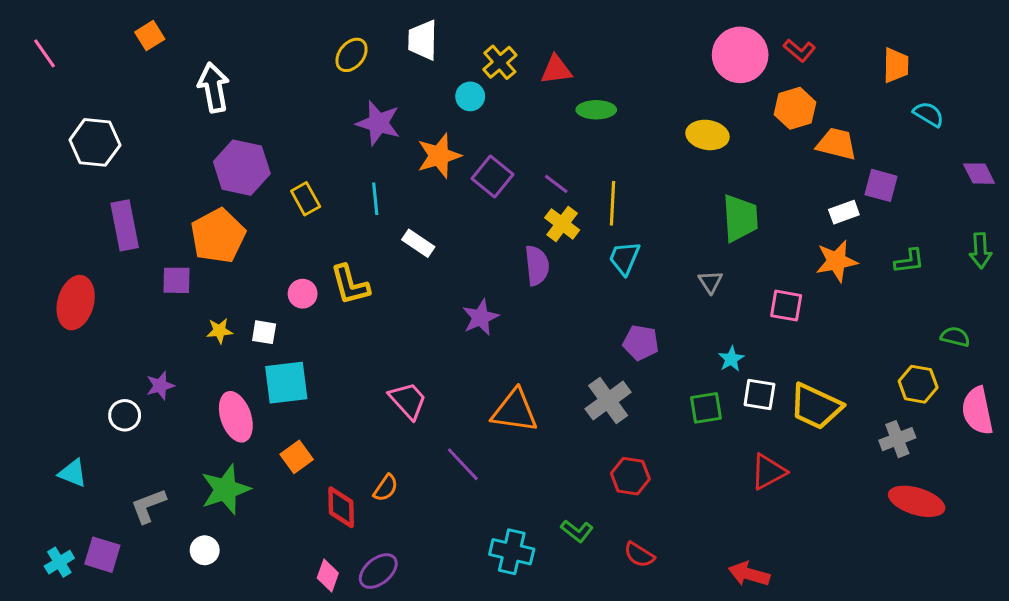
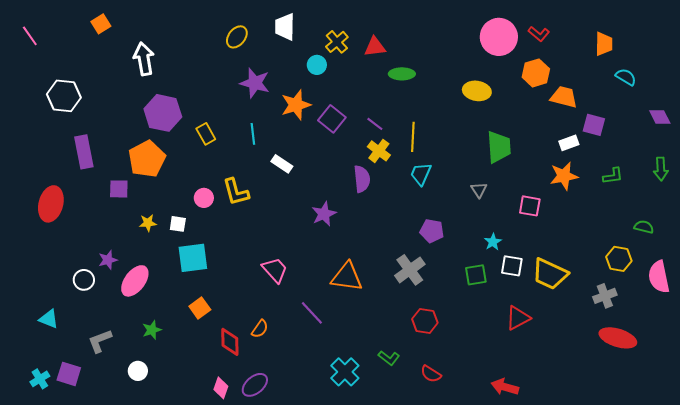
pink ellipse: (236, 417) -> (135, 281), moved, turned 56
green star: (225, 489) -> (152, 330), size x0.6
cyan cross: (512, 552) -> (345, 372), turned 32

